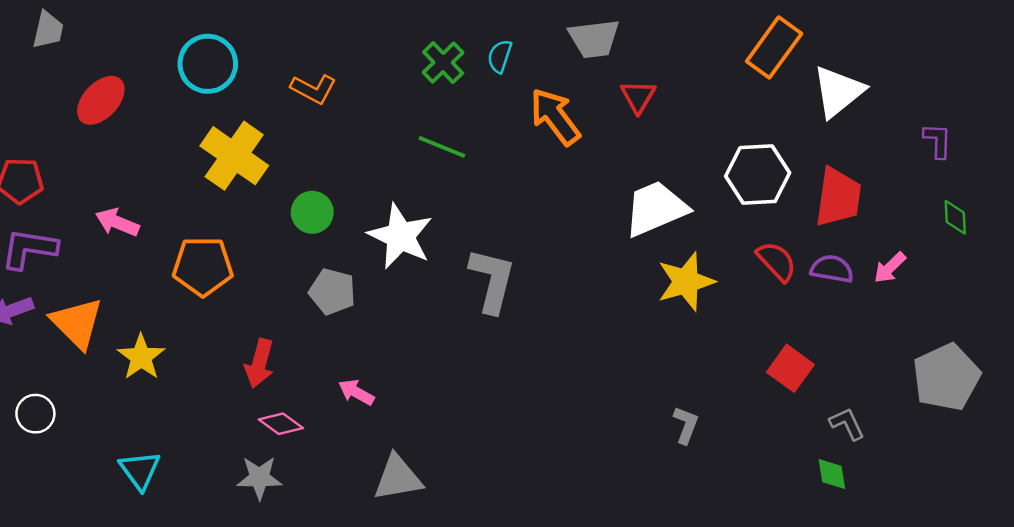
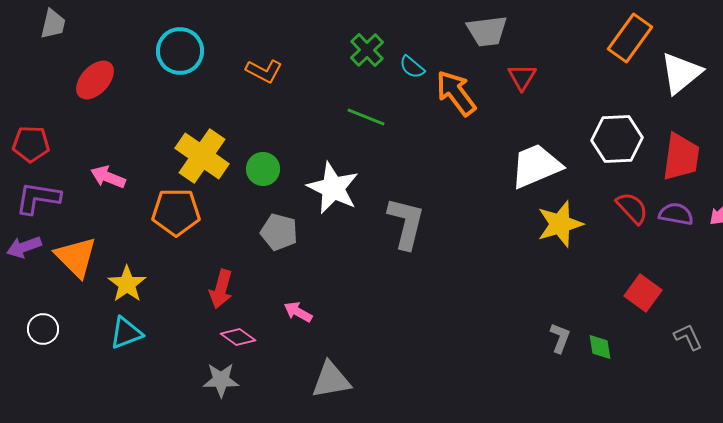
cyan semicircle: (500, 56) -> (412, 67), moved, turned -68
yellow cross: (234, 156) -> (202, 156), moved
cyan triangle: (140, 470) -> (126, 333), moved, turned 45
green diamond: (832, 474) -> (600, 347), moved

